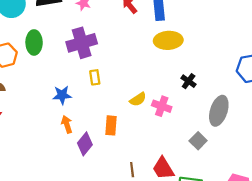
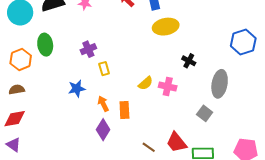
purple cross: (82, 43) -> (88, 49), moved, size x0.6
orange arrow: (67, 124) -> (103, 104), moved
brown line: (132, 170) -> (149, 147), turned -40

